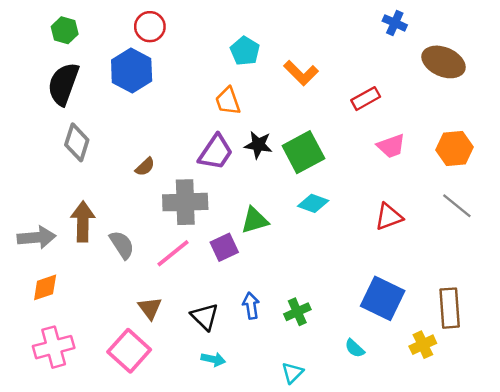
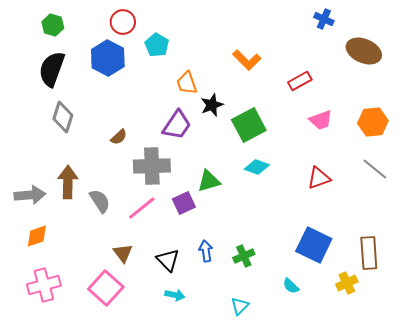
cyan pentagon: (245, 51) -> (157, 45), moved
black star: (258, 145) -> (212, 105), moved, turned -30

